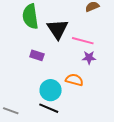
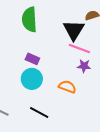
black triangle: (58, 29) -> (74, 30), moved
cyan circle: (51, 90) -> (32, 79), moved

